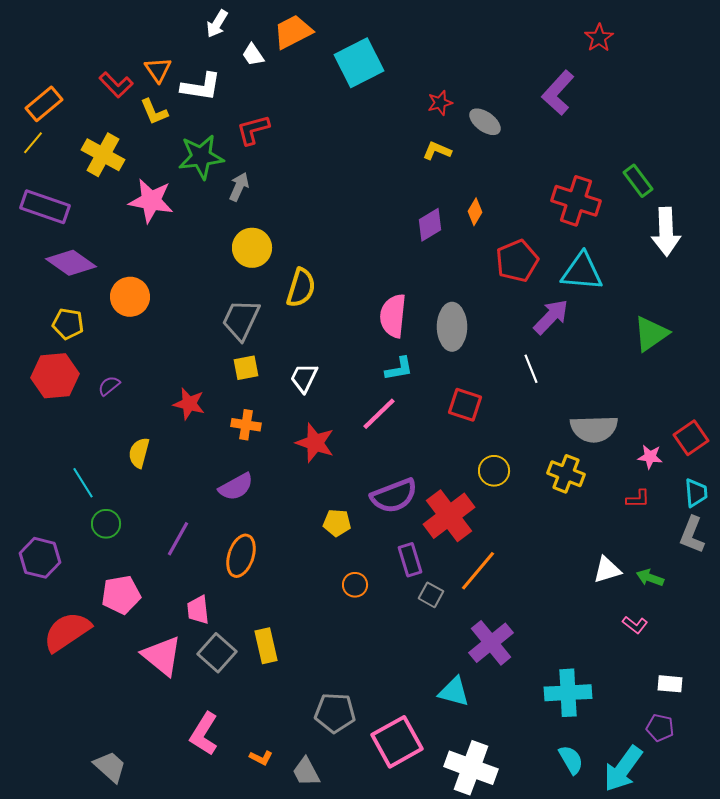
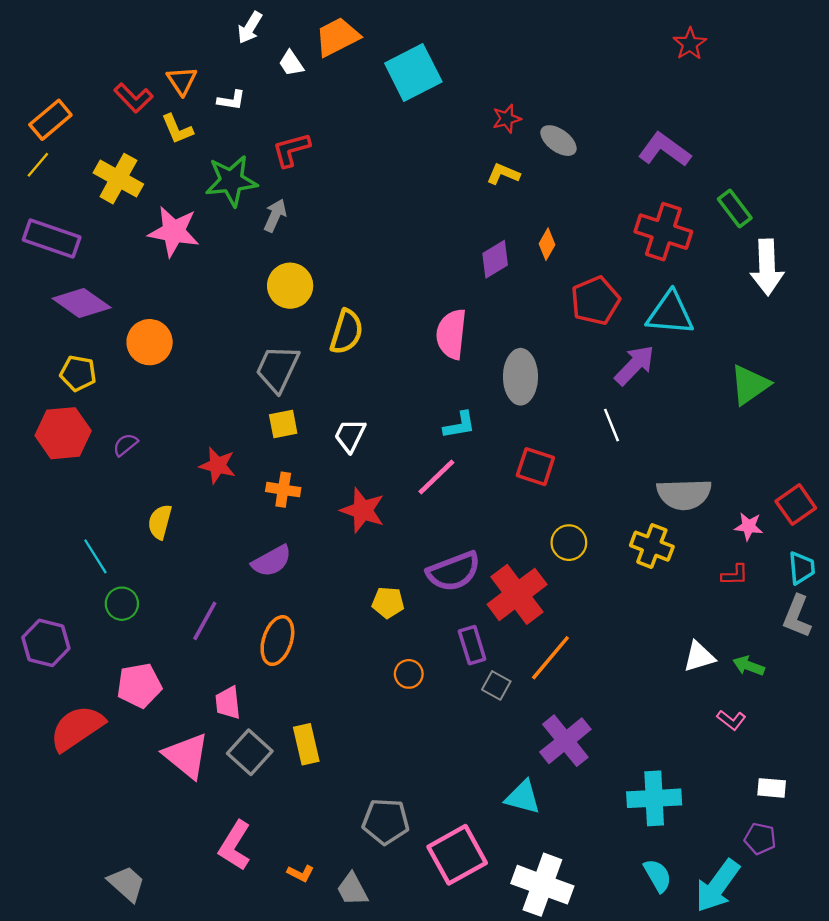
white L-shape: (201, 87) -> (231, 100), size x0.6
purple L-shape: (558, 93) -> (664, 150), moved, turned 84
pink semicircle: (393, 316) -> (451, 334), moved

